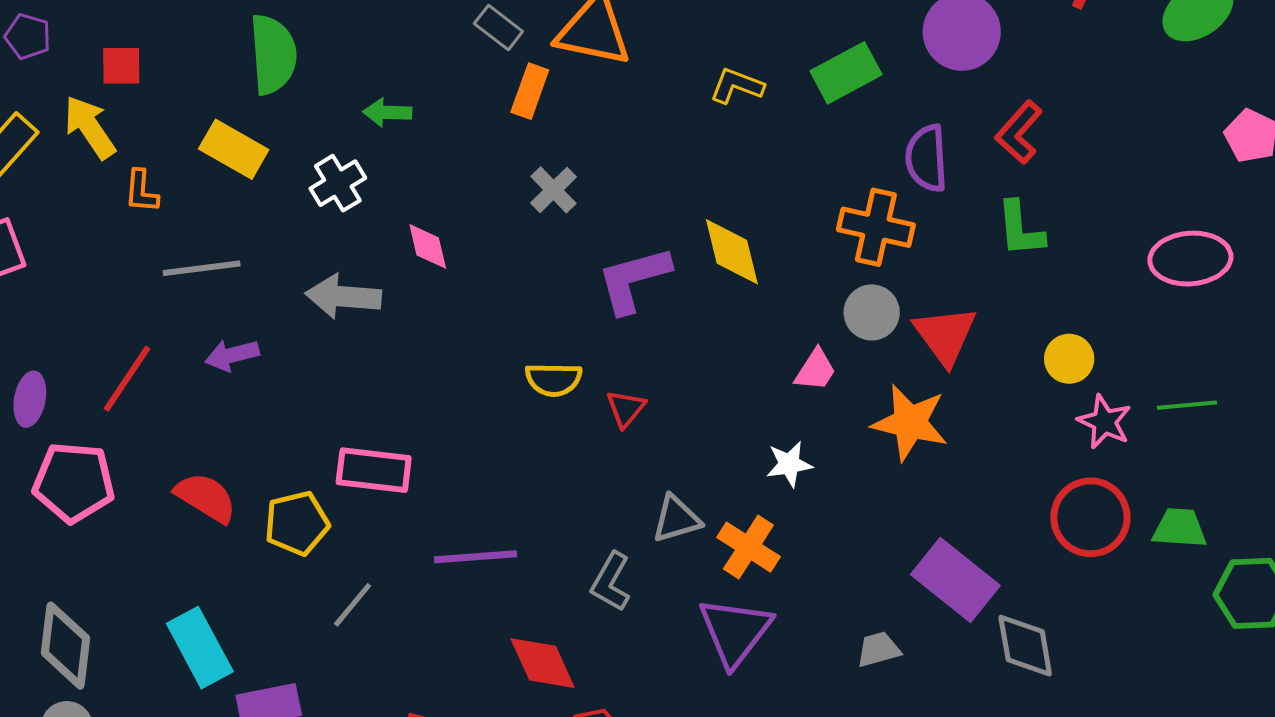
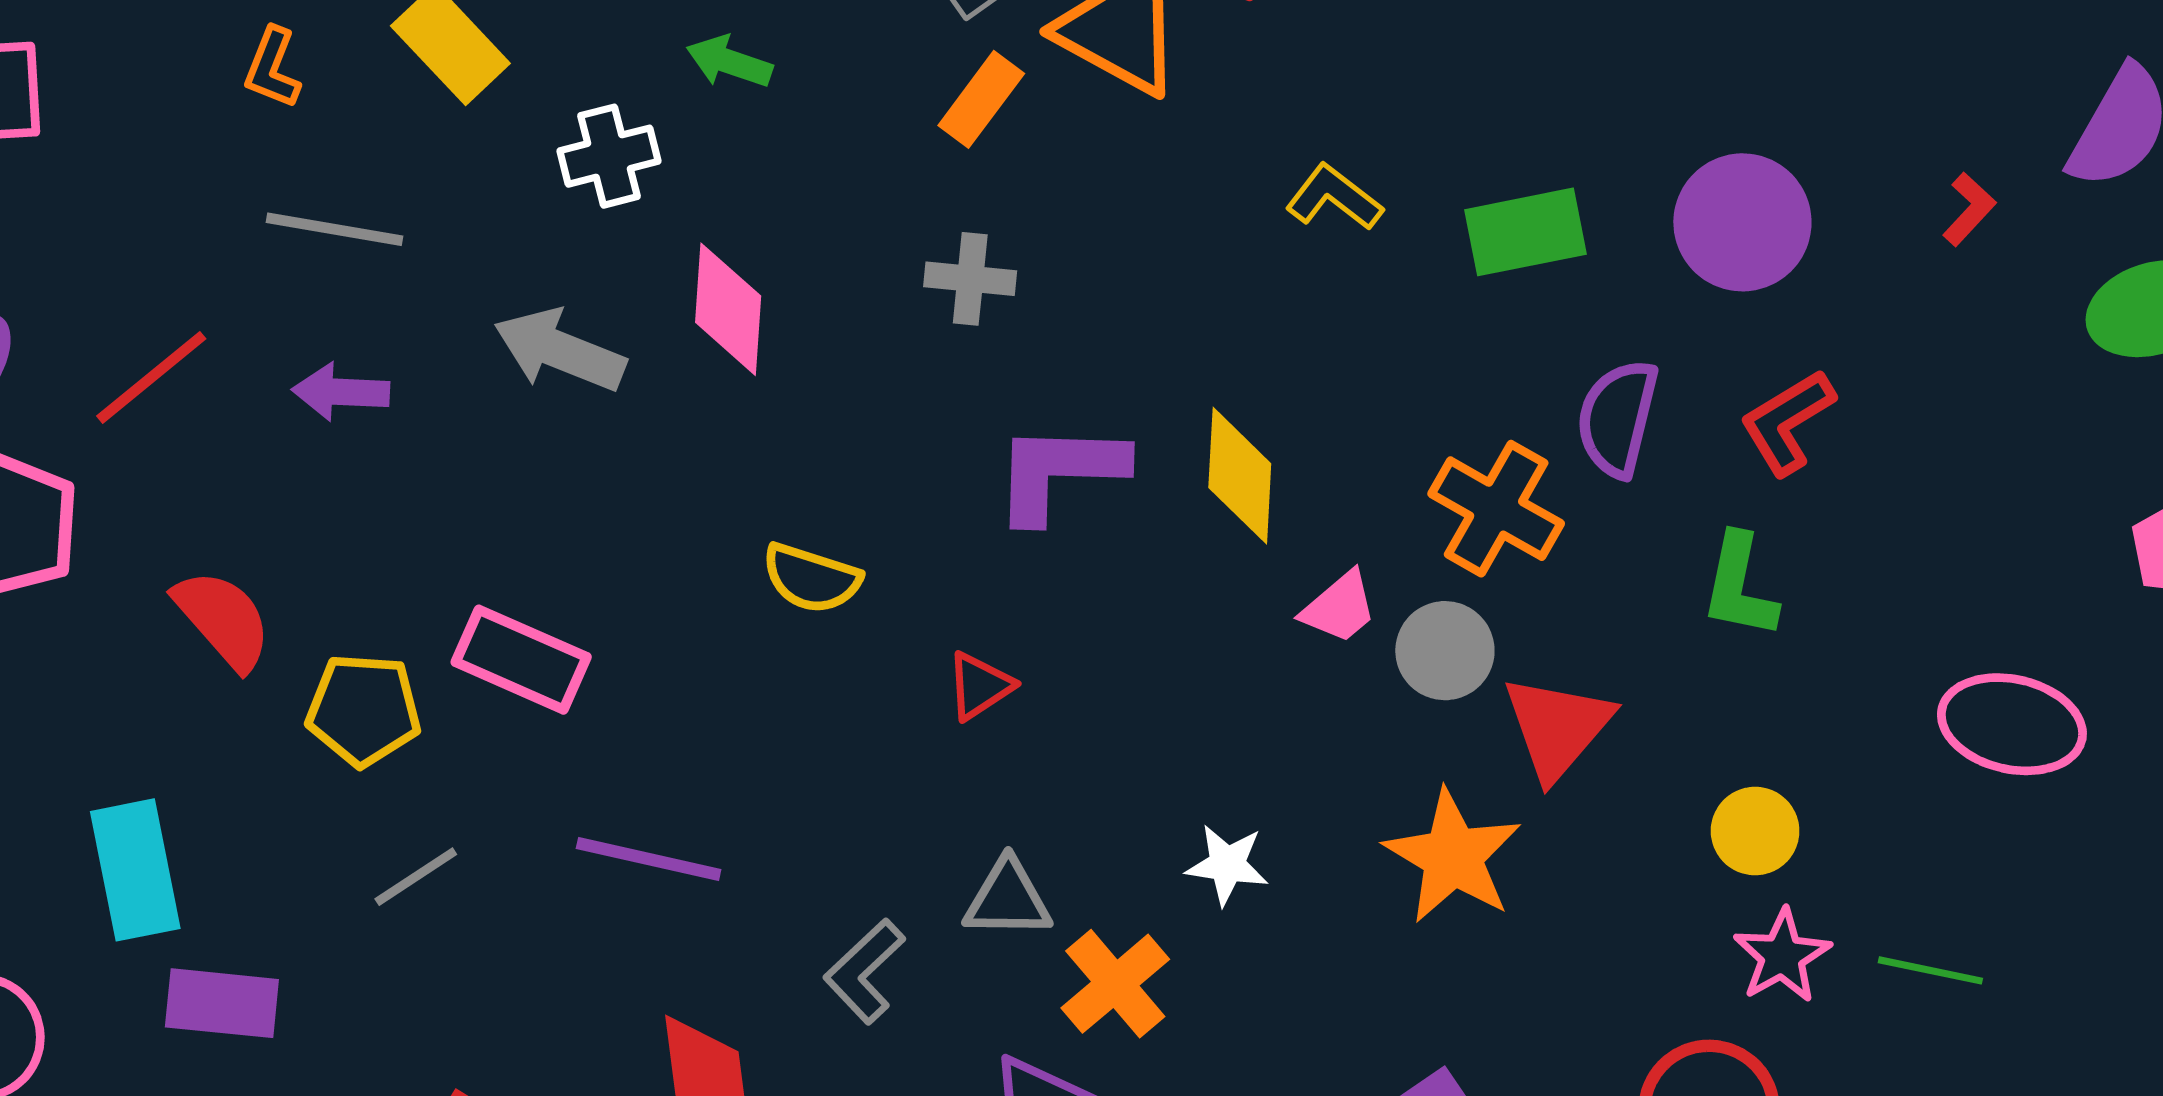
gray cross: (554, 190) -> (970, 279), turned 33
pink diamond: (428, 246) -> (728, 309), size x1.4
pink trapezoid: (816, 370) -> (1339, 607), moved
yellow semicircle: (554, 379) -> (811, 578), moved

